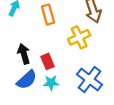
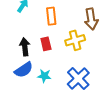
red rectangle: (48, 61) -> (46, 44), moved

